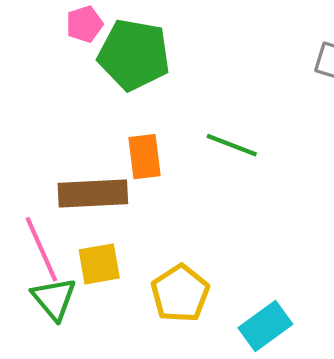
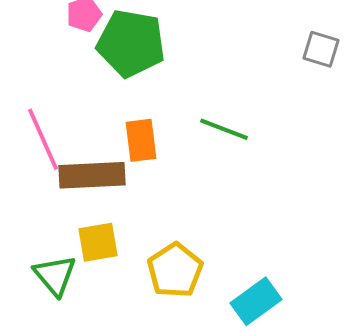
pink line: (41, 249) -> (43, 139), moved

